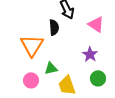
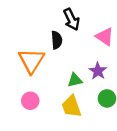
green triangle: (51, 68) -> (75, 80), moved

